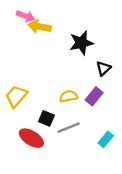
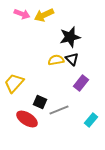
yellow arrow: (40, 27) -> (44, 15), moved, turned -36
black triangle: (103, 68) -> (72, 59), moved, turned -32
yellow semicircle: (69, 96) -> (56, 60), moved

